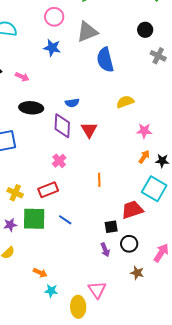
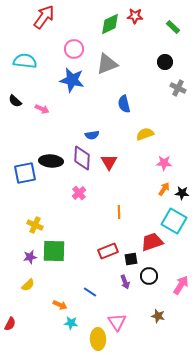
blue star: (52, 48) -> (72, 80), size x1.4
blue semicircle: (105, 60) -> (124, 104), moved, size x0.7
black ellipse: (31, 108) -> (51, 161), moved
red rectangle: (48, 190) -> (108, 251), moved
blue line: (65, 220) -> (90, 292), moved
brown star: (137, 273) -> (158, 316), moved

